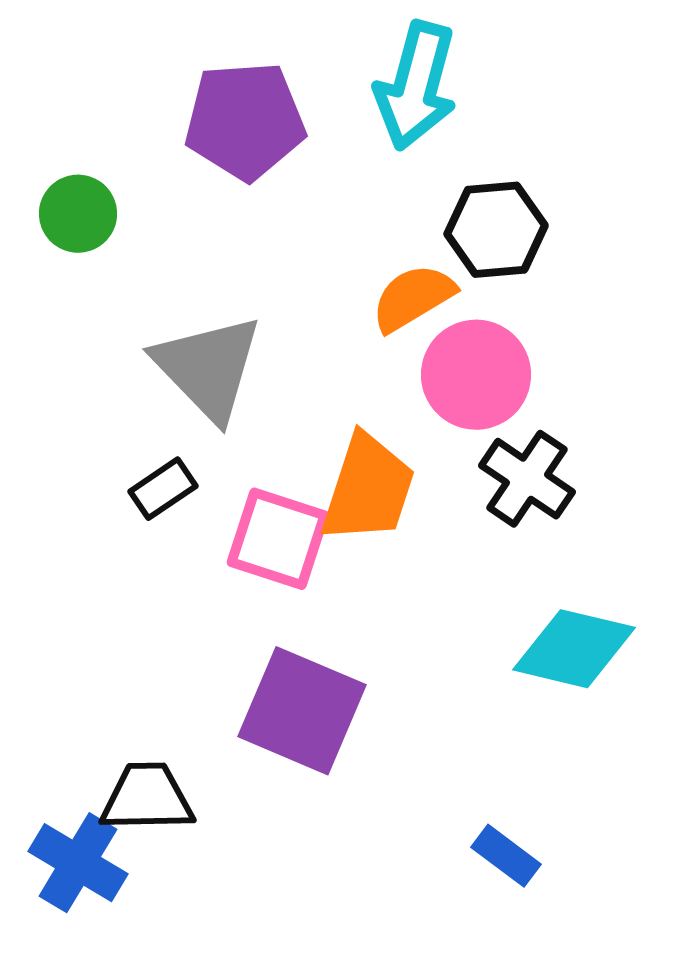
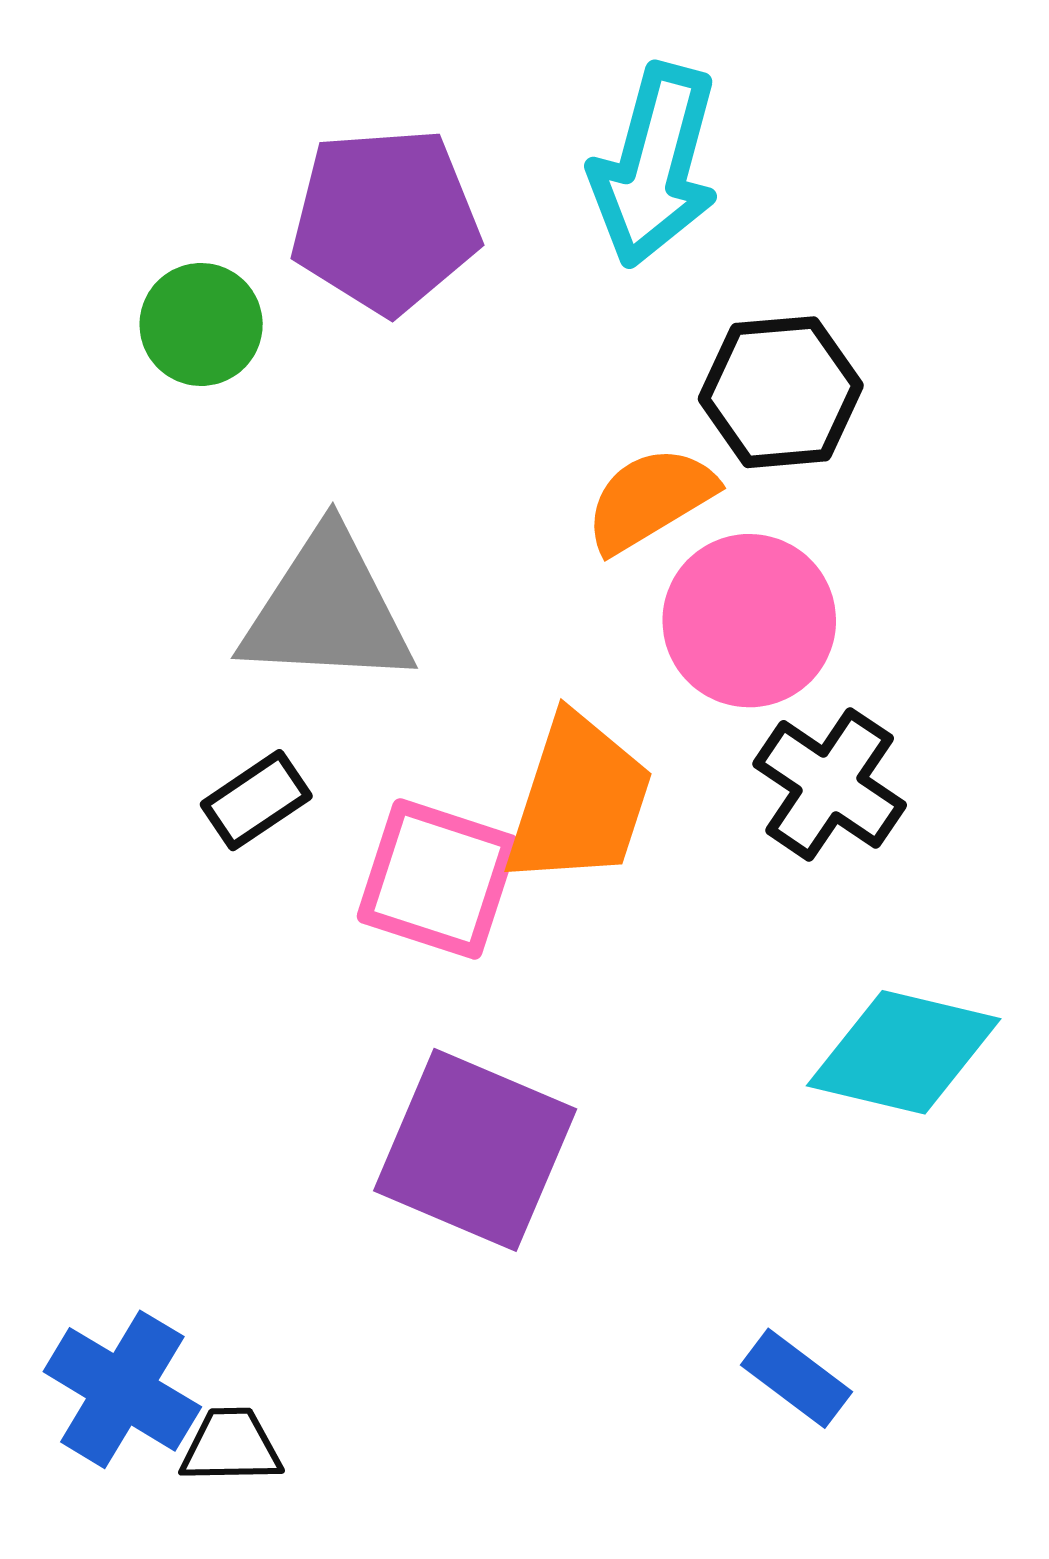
green circle: (78, 214) -> (201, 324), moved
gray triangle: (208, 368) -> (327, 610), turned -43
black trapezoid: (147, 798) -> (231, 1446), moved, size x0.7

